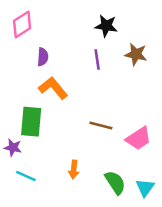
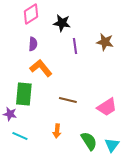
pink diamond: (22, 25) -> (31, 14), moved
black star: (106, 26) -> (62, 23), moved
brown line: (101, 126) -> (68, 100), moved

